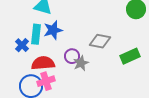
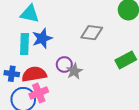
gray diamond: (100, 41) -> (92, 33), moved
blue cross: (22, 45) -> (12, 74), moved, turned -32

